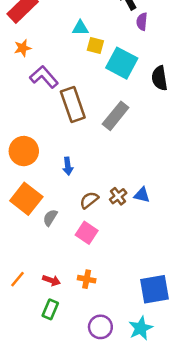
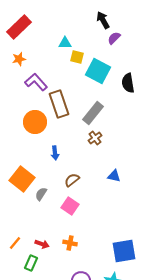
purple semicircle: (142, 22) -> (114, 38), turned 40
orange circle: (24, 151) -> (35, 122), moved
brown cross: (118, 196) -> (95, 138), moved
green rectangle: (50, 309) -> (31, 263), moved

